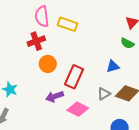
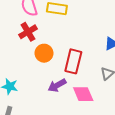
pink diamond: (78, 109) -> (83, 94), turned 50

